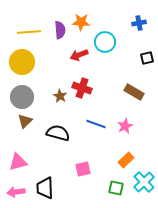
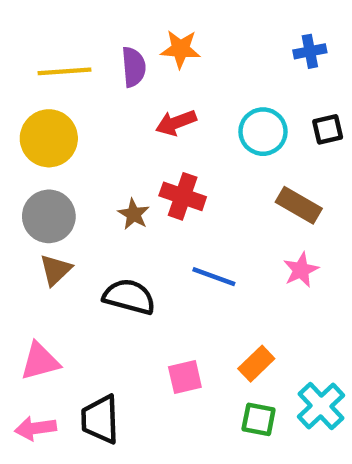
cyan circle: (105, 42) -> (263, 132), moved
pink star: (125, 126) -> (301, 270), moved
orange rectangle: (126, 160) -> (256, 364), moved

